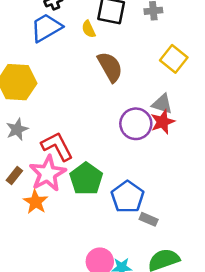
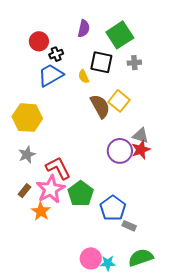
yellow square: (174, 59) -> (119, 101), moved

